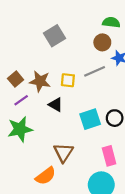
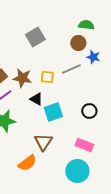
cyan square: (90, 119) -> (53, 112), moved
pink rectangle: (109, 156) -> (84, 145), turned -54

